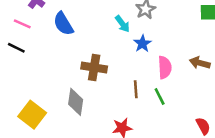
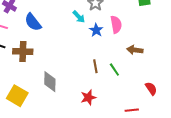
brown arrow: (200, 63) -> (135, 50), moved
pink semicircle: (165, 67) -> (116, 25), moved
brown cross: (94, 68) -> (23, 51), moved

